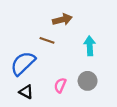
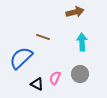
brown arrow: (62, 20) -> (75, 12), moved
black triangle: (26, 92) -> (37, 84), moved

